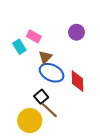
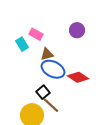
brown triangle: (45, 57) -> (47, 54), turned 32
red diamond: (78, 81) -> (78, 77), turned -55

